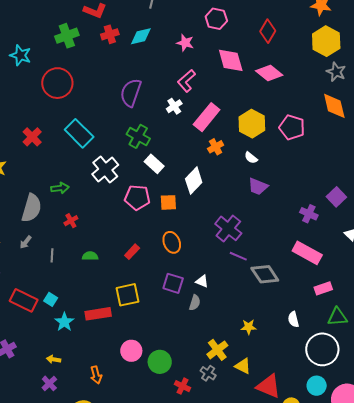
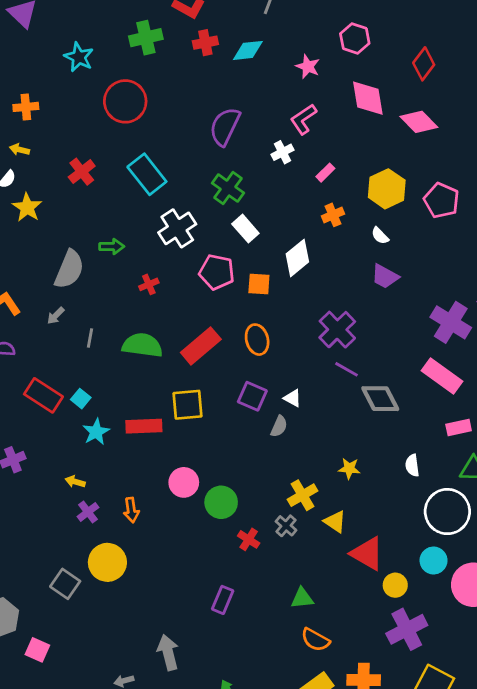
pink rectangle: (207, 117) -> (325, 173), size x0.5
purple cross: (309, 214) -> (451, 322), size x1.6
red cross: (71, 221) -> (149, 284), moved
red rectangle: (132, 252) -> (201, 346), size x1.8
green semicircle: (90, 256) -> (142, 345), size x1.8
purple cross: (49, 383) -> (88, 512), moved

